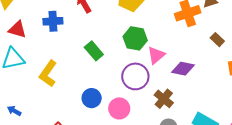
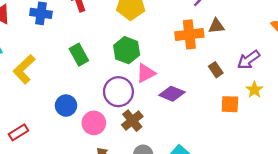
brown cross: (164, 99) -> (132, 121), moved

